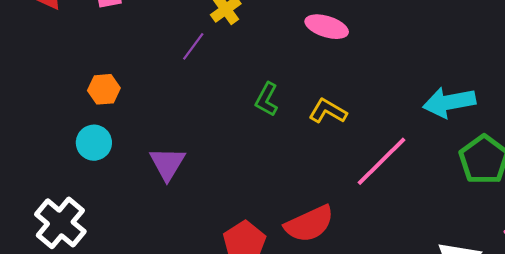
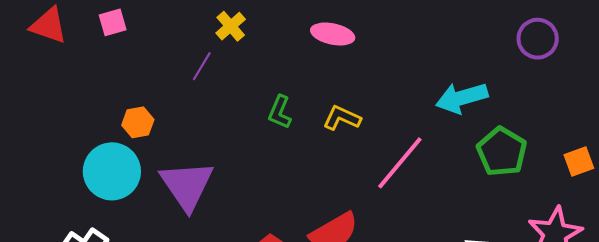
orange hexagon: (104, 89) -> (138, 122), moved
cyan circle: (94, 143) -> (112, 171), size x1.6
purple triangle: (167, 164) -> (187, 185), size x1.5

